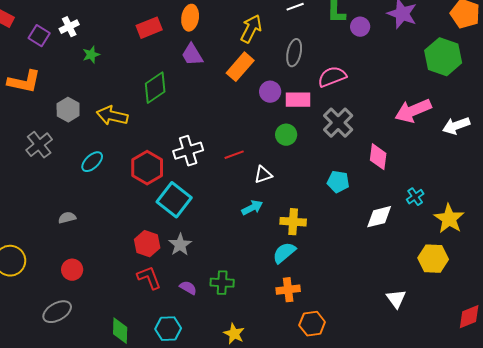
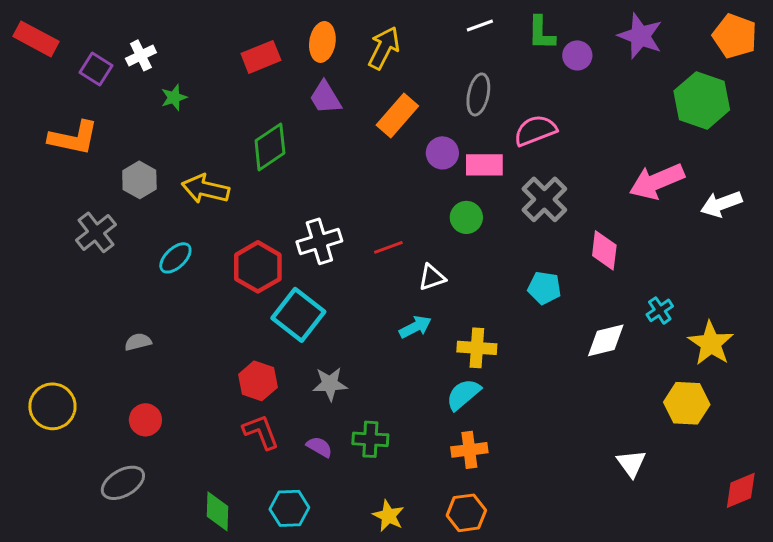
yellow arrow: (251, 29) -> (384, 48), moved
gray star: (180, 245) -> (330, 384), moved, turned 30
orange hexagon: (312, 324) -> (466, 513), moved

